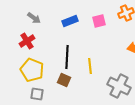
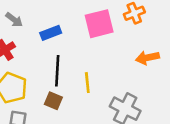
blue rectangle: (70, 21) -> (51, 33), moved
pink square: (99, 21) -> (99, 24), size x1.6

